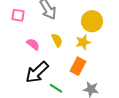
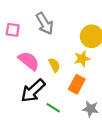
yellow semicircle: (57, 40) -> (54, 65), moved
pink semicircle: (33, 44) -> (29, 61), size x1.5

